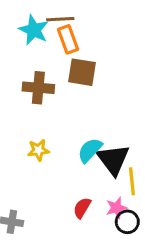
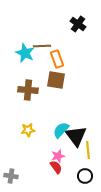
orange rectangle: (68, 39) -> (57, 59), moved
red semicircle: (82, 208) -> (56, 167), turned 112
pink star: (116, 208) -> (58, 156), moved

